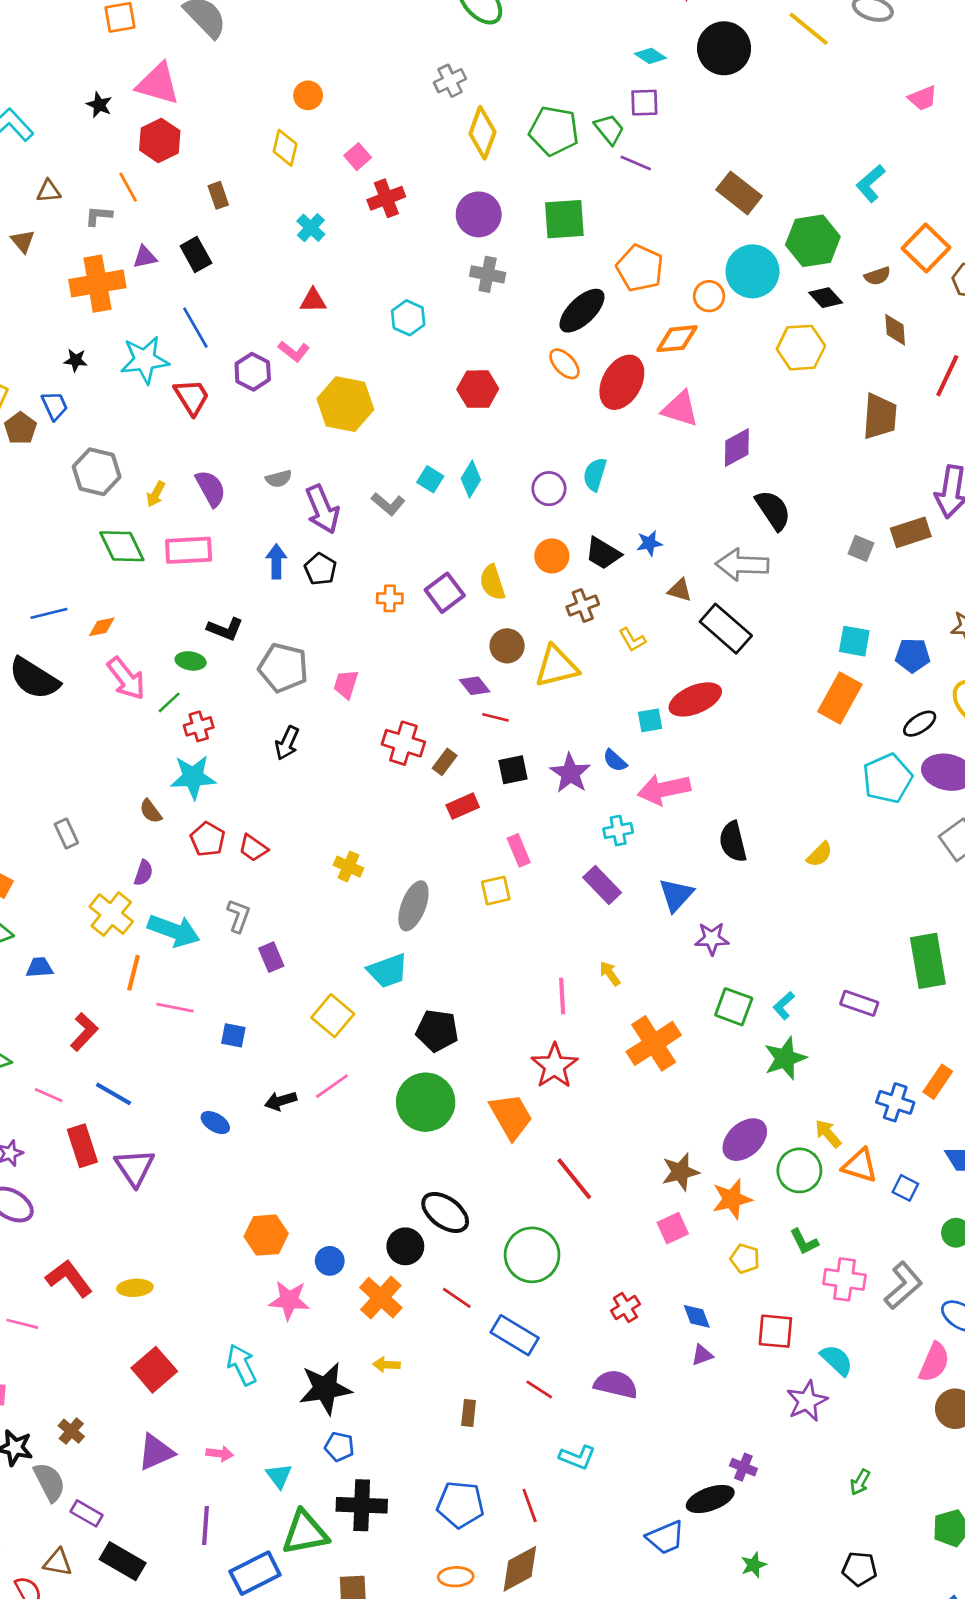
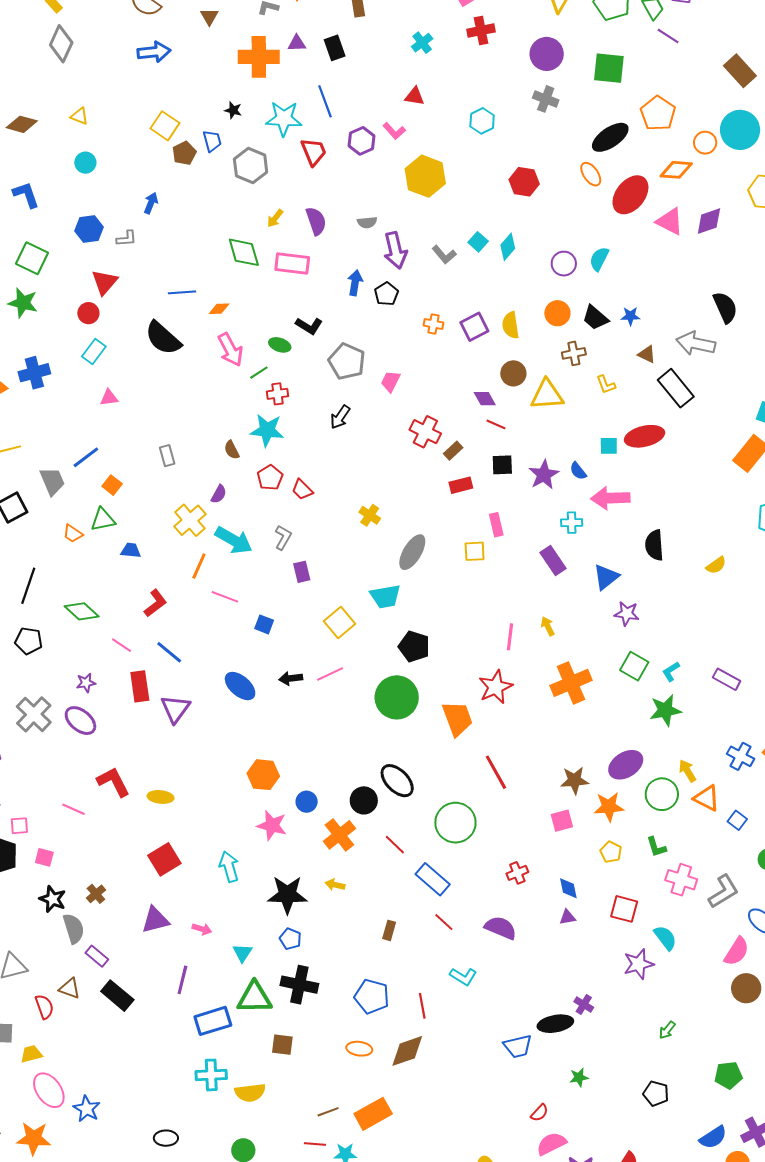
purple diamond: (737, 448) -> (709, 221), moved
gray hexagon: (97, 472) -> (251, 166), moved
blue ellipse: (215, 1123) -> (240, 686), size x1.5

